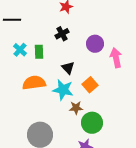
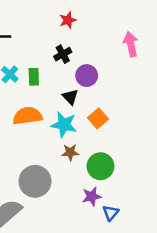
purple circle: (95, 44) -> (87, 76), moved
pink arrow: (116, 58) -> (131, 44), moved
brown star: (76, 108) -> (70, 152), moved

